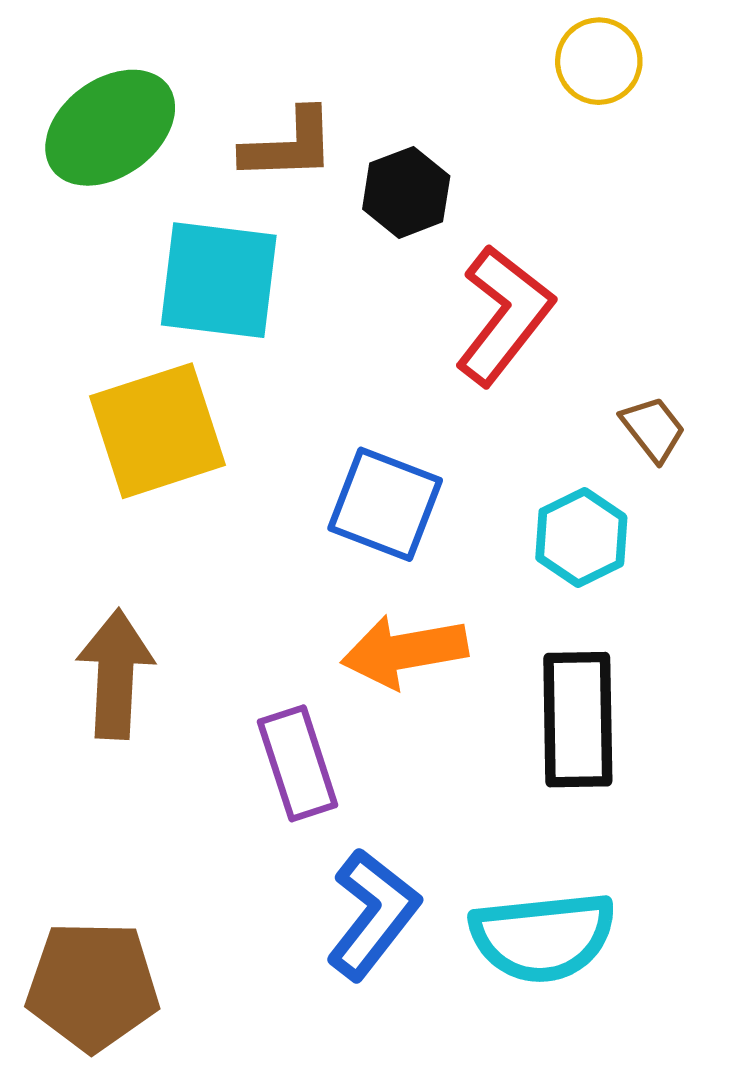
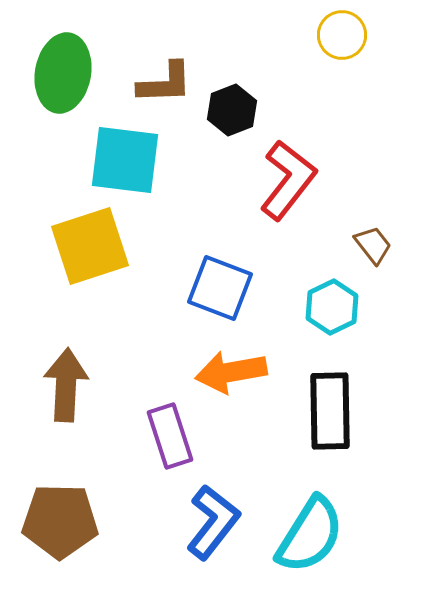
green ellipse: (110, 128) -> (63, 73), turned -44
cyan semicircle: (543, 937) -> (310, 535), turned -52
brown pentagon: (93, 986) -> (60, 521), moved

